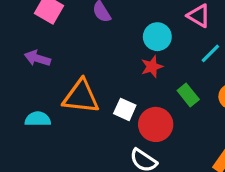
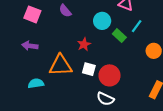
red star: (152, 67) -> (84, 44), moved
green rectangle: (188, 95) -> (119, 36), moved

